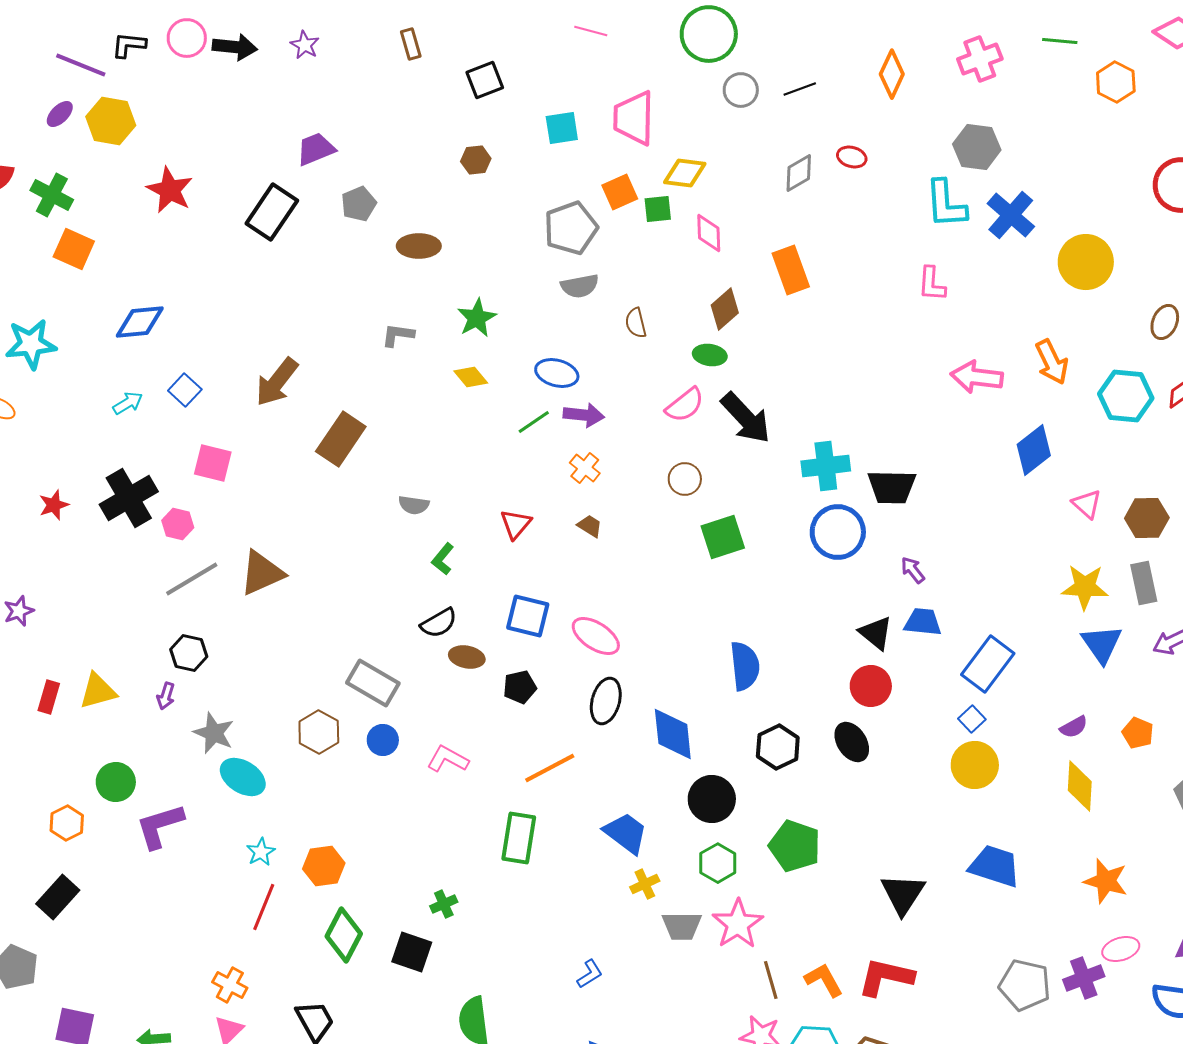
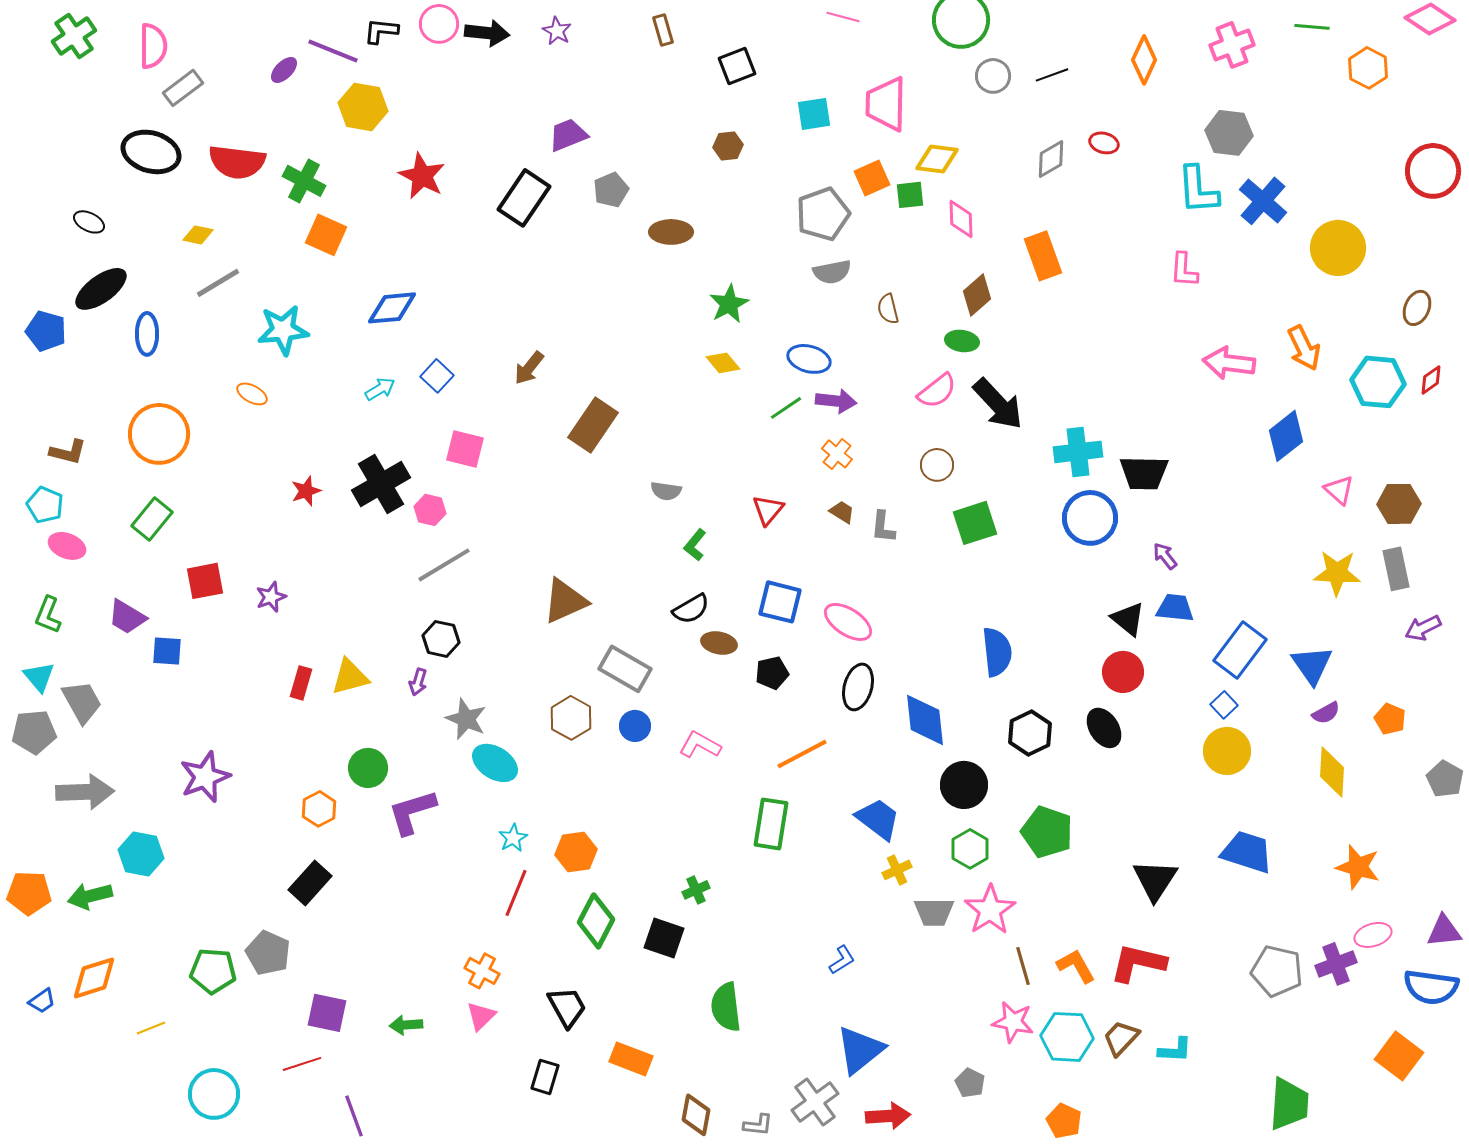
purple ellipse: (60, 114) -> (284, 70), moved
gray L-shape: (398, 335) -> (883, 527), moved, turned -92
brown arrow: (277, 382) -> (529, 368), size x0.7
brown triangle: (262, 573) -> (565, 601), moved
blue triangle: (1102, 644) -> (1312, 665), moved

